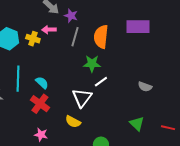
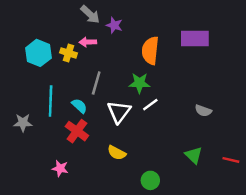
gray line: (75, 37) -> (96, 83), moved
white triangle: (82, 98) -> (119, 112), moved
pink star: (41, 135) -> (60, 168), moved

